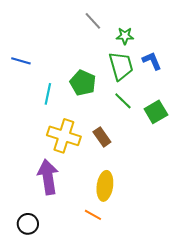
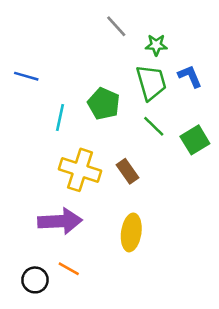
purple arrow: (48, 177) -> (60, 221), turned 96
orange line: (93, 215) -> (69, 269), moved

